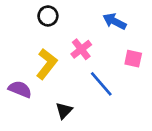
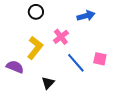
blue arrow: (115, 21) -> (86, 16), turned 138
pink square: (133, 59) -> (100, 59), moved

